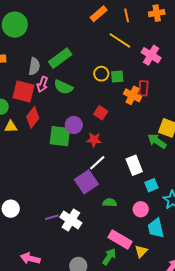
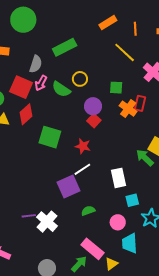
green rectangle: (60, 58) -> (65, 47), moved
yellow circle: (101, 74) -> (80, 79), moved
purple circle: (74, 125) -> (93, 106), moved
green semicircle: (110, 203) -> (88, 211), turned -32

